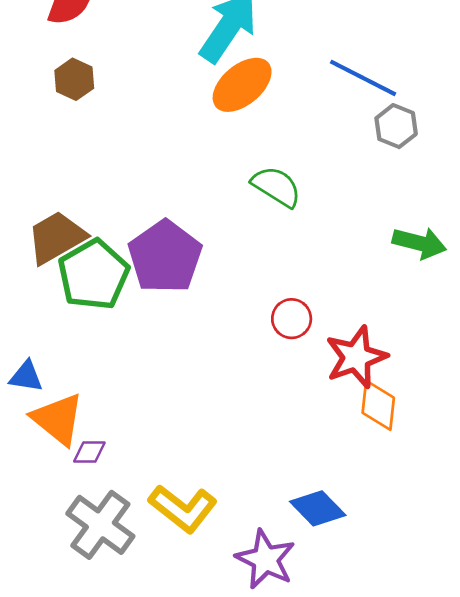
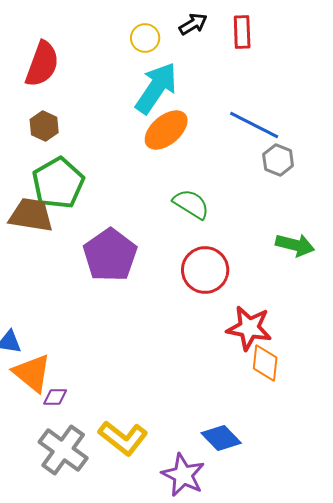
brown trapezoid: (56, 237) -> (31, 215), moved, turned 39
green pentagon: (94, 275) -> (58, 183), moved
red circle: (292, 319) -> (205, 270), moved, size x1.6
red star: (356, 357) -> (249, 328), turned 30

